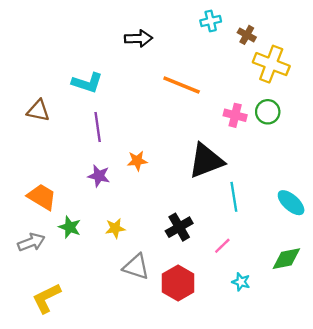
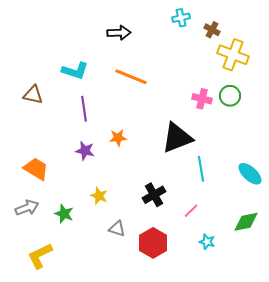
orange line: (182, 85) -> (131, 77), moved
green star: (70, 227) -> (64, 214), moved
yellow star: (115, 228) -> (99, 196), turned 30
gray triangle: (136, 267) -> (117, 229), size x0.7

